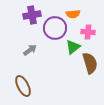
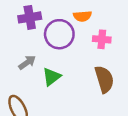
green triangle: (73, 47) -> (52, 77), moved

